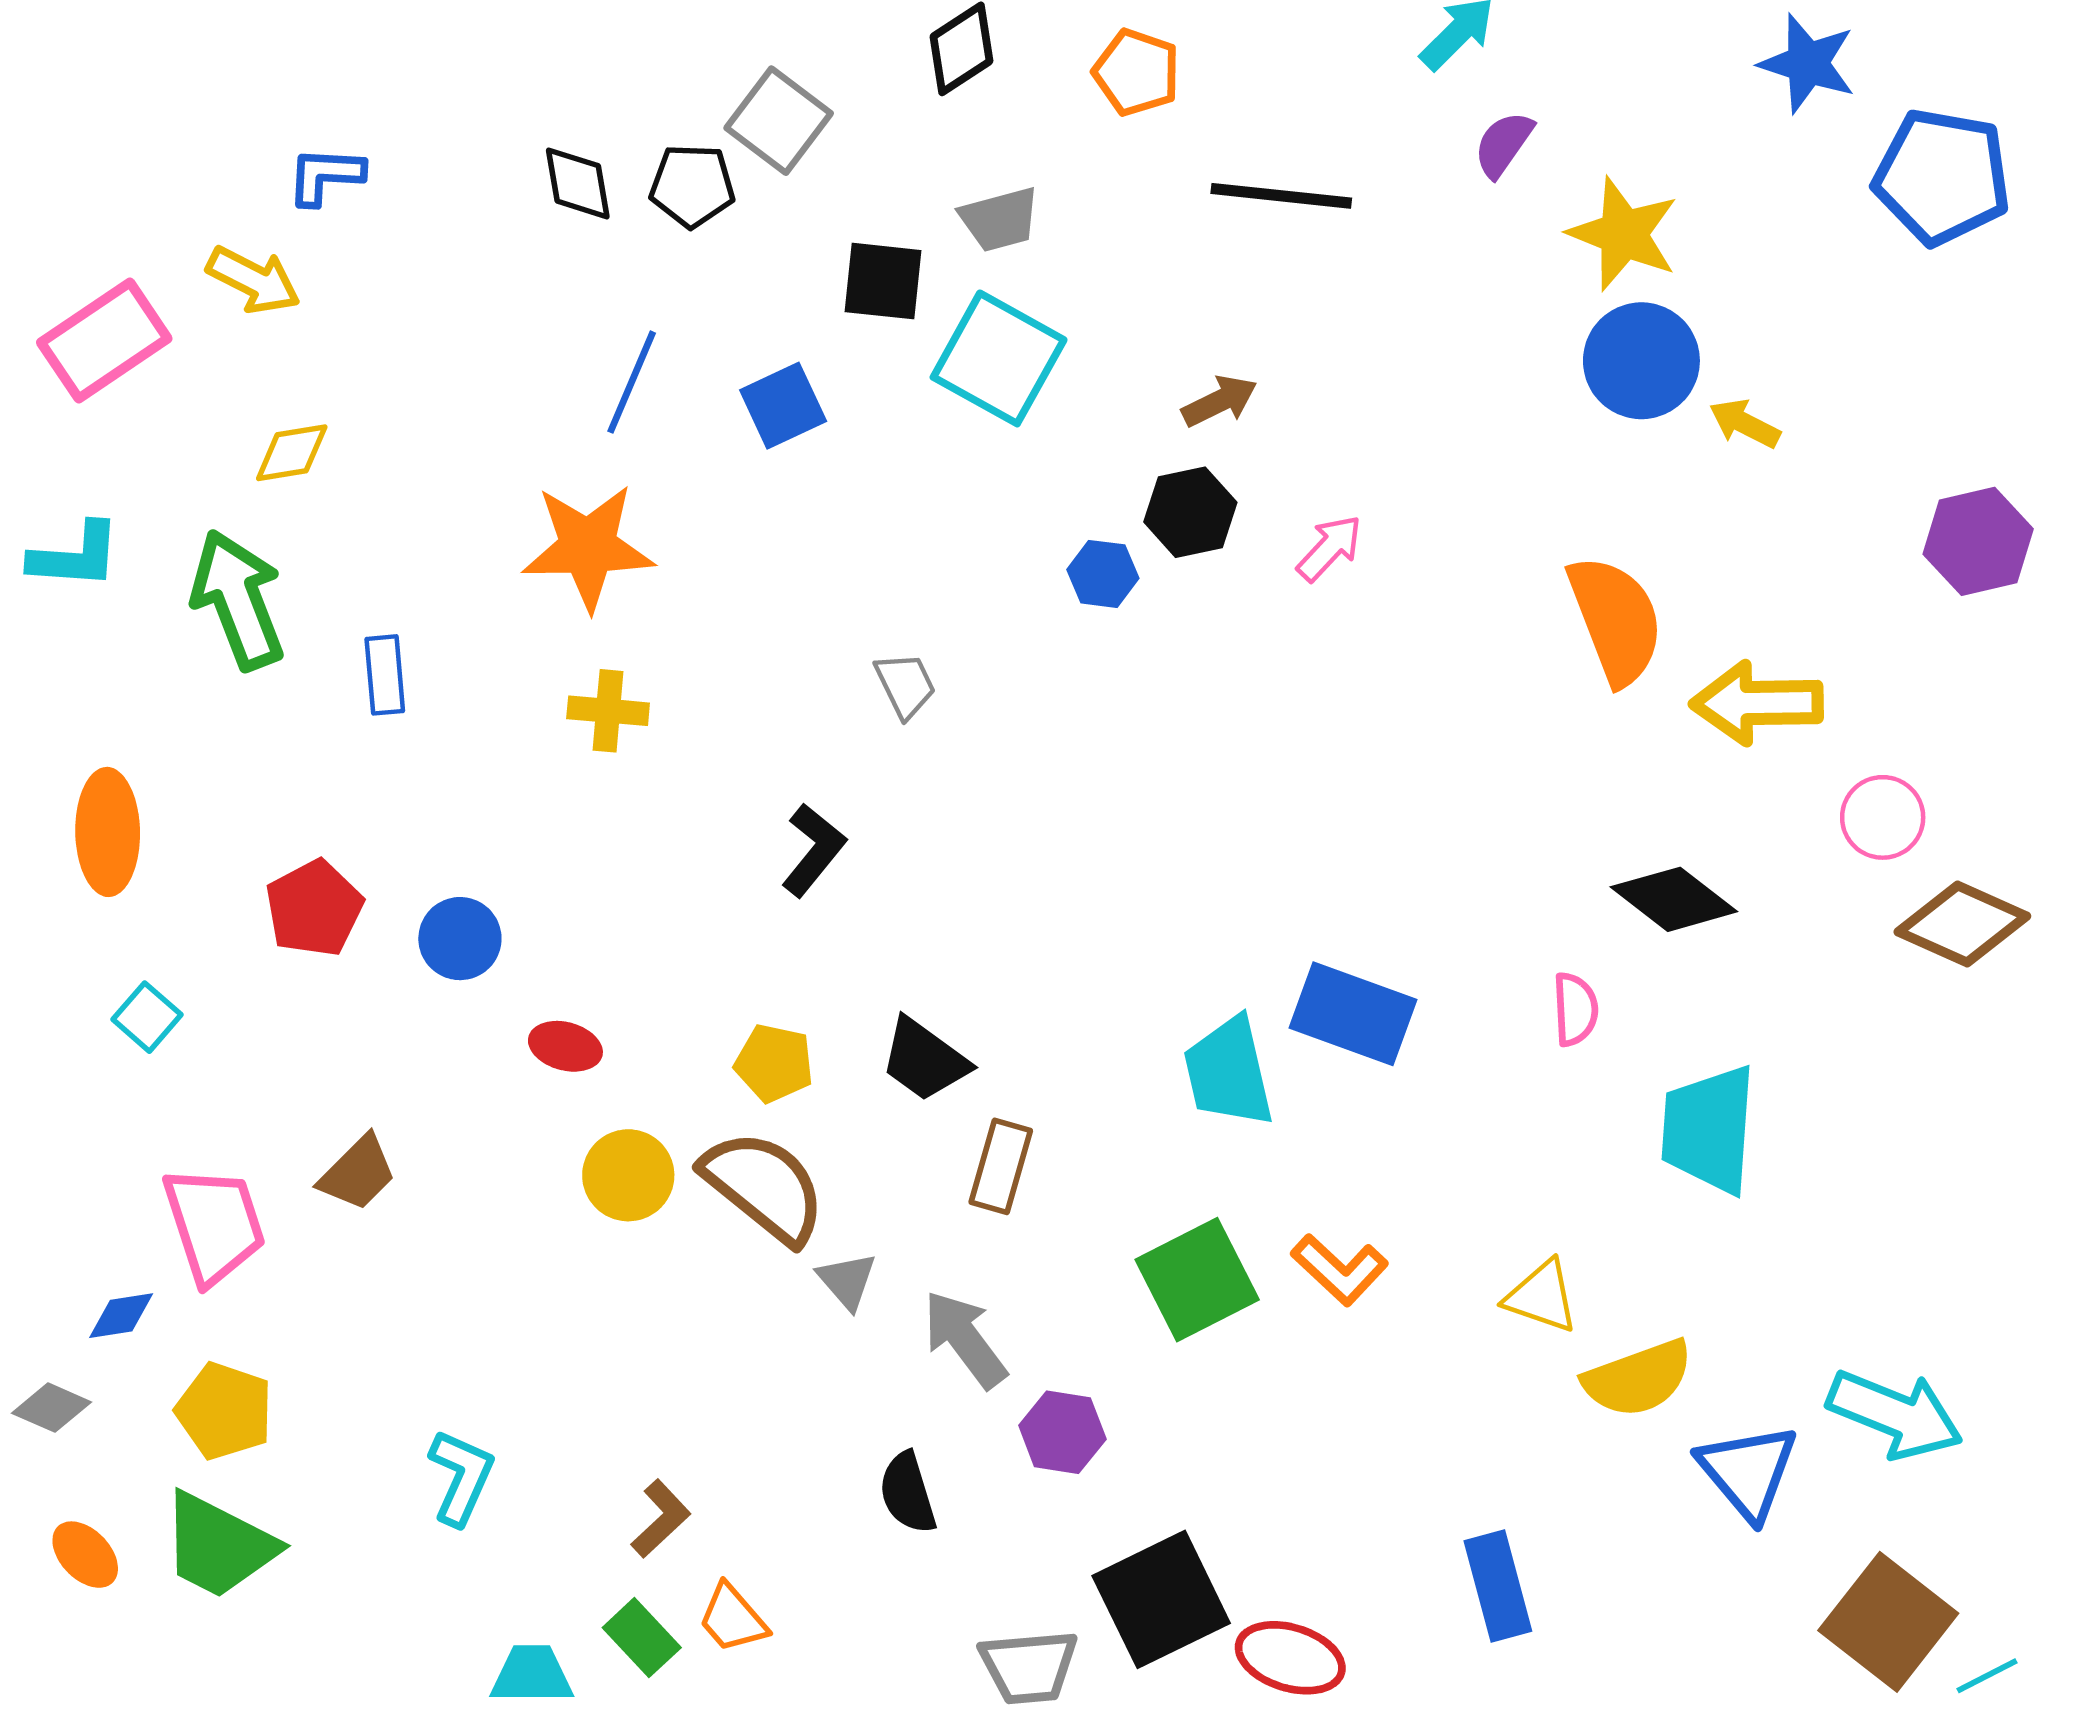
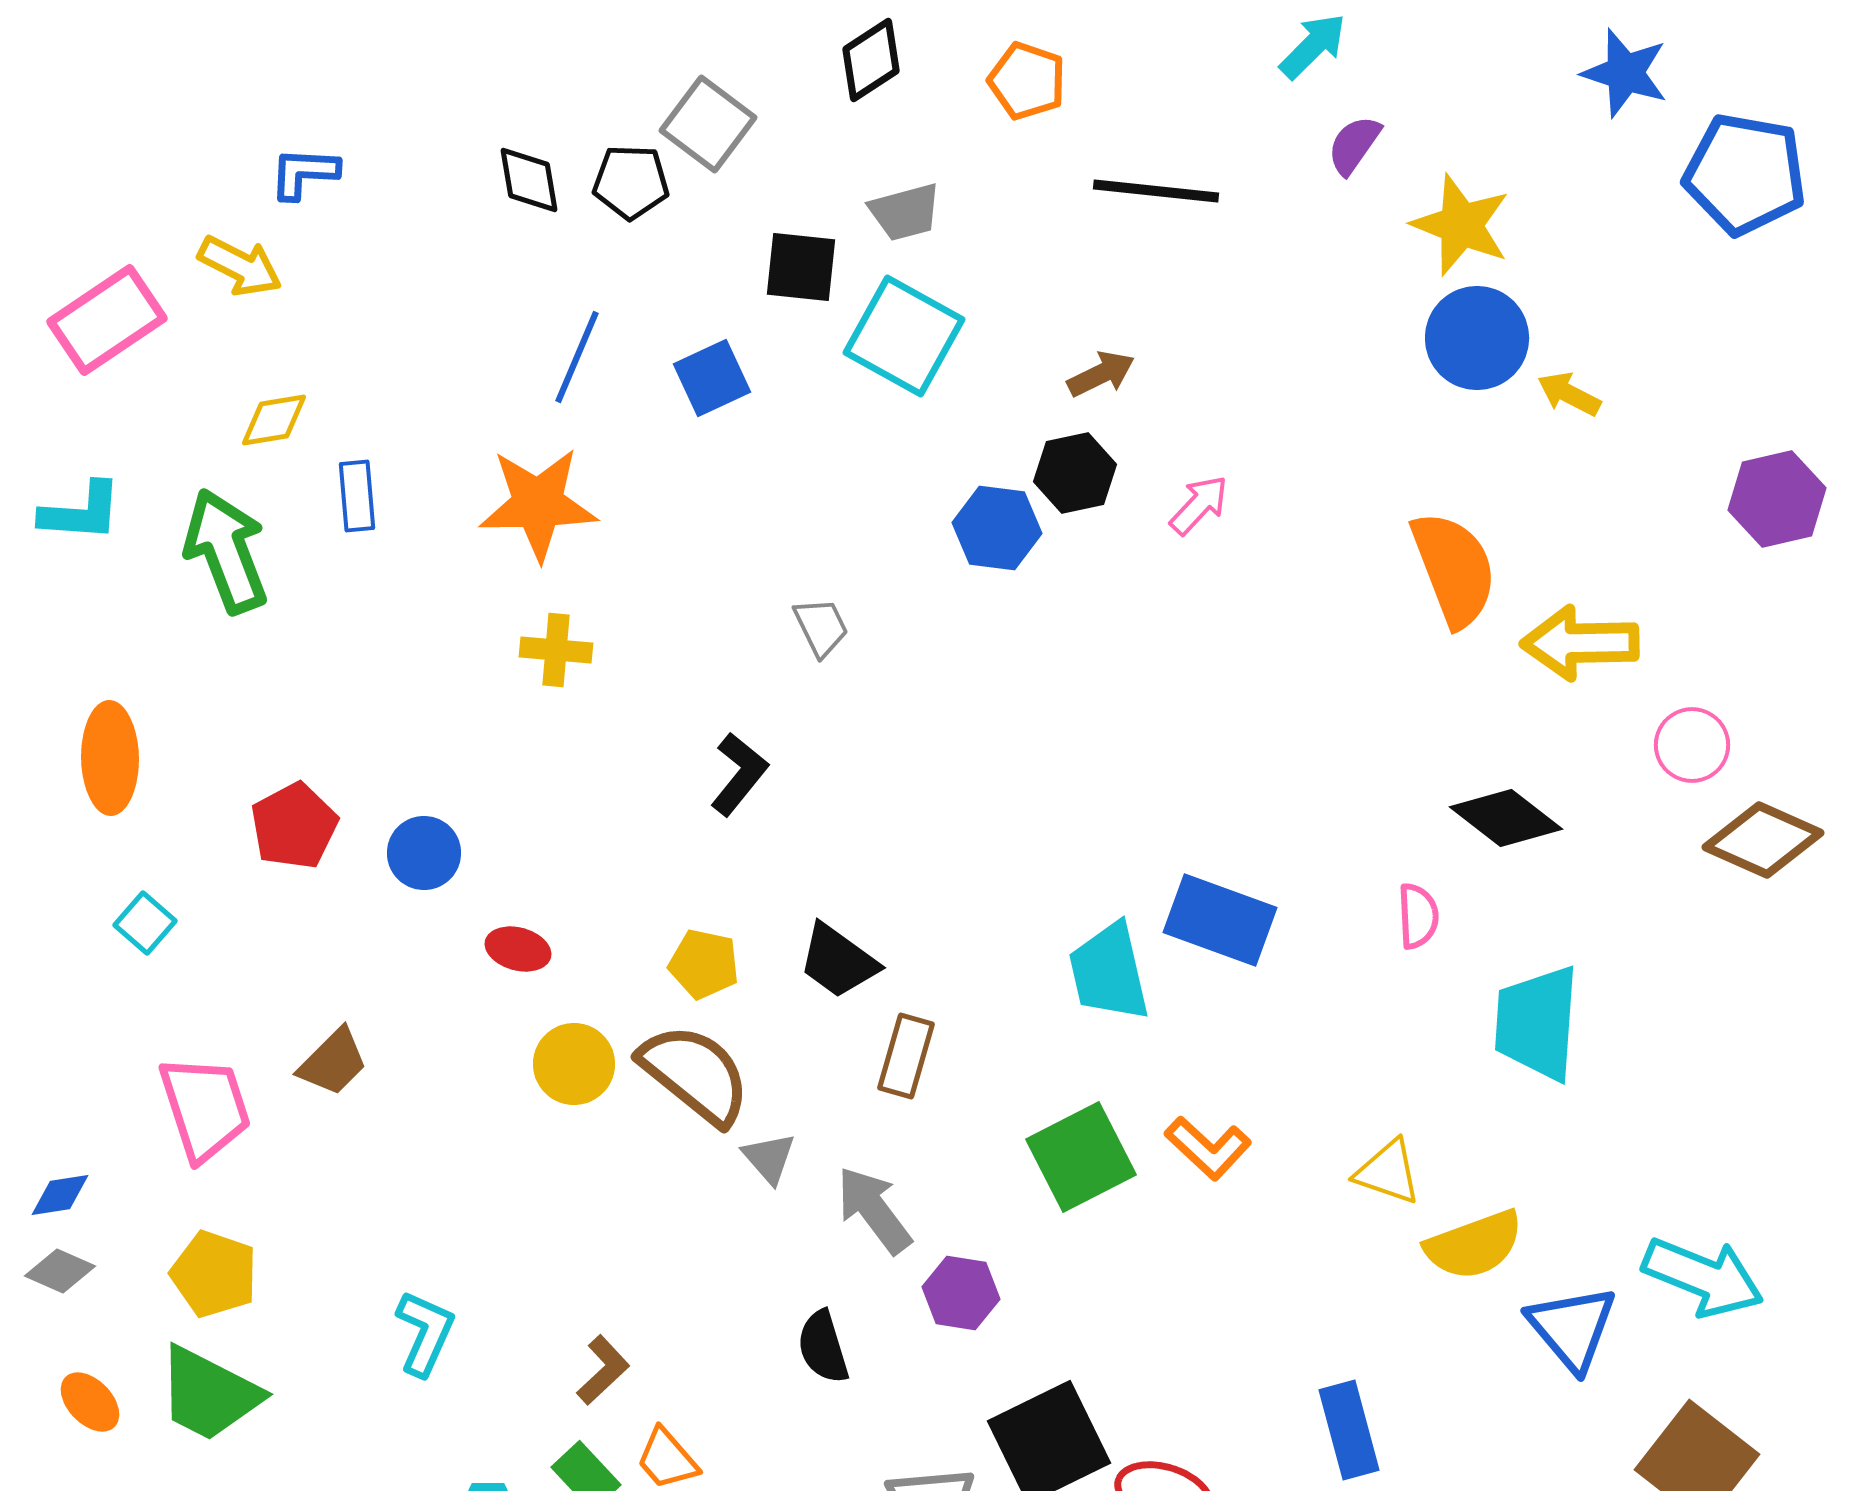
blue hexagon: (1103, 574) -> (997, 528), size x1.4
blue rectangle: (385, 675) -> (357, 496), moved
blue diamond: (121, 1316) -> (60, 1195), moved

